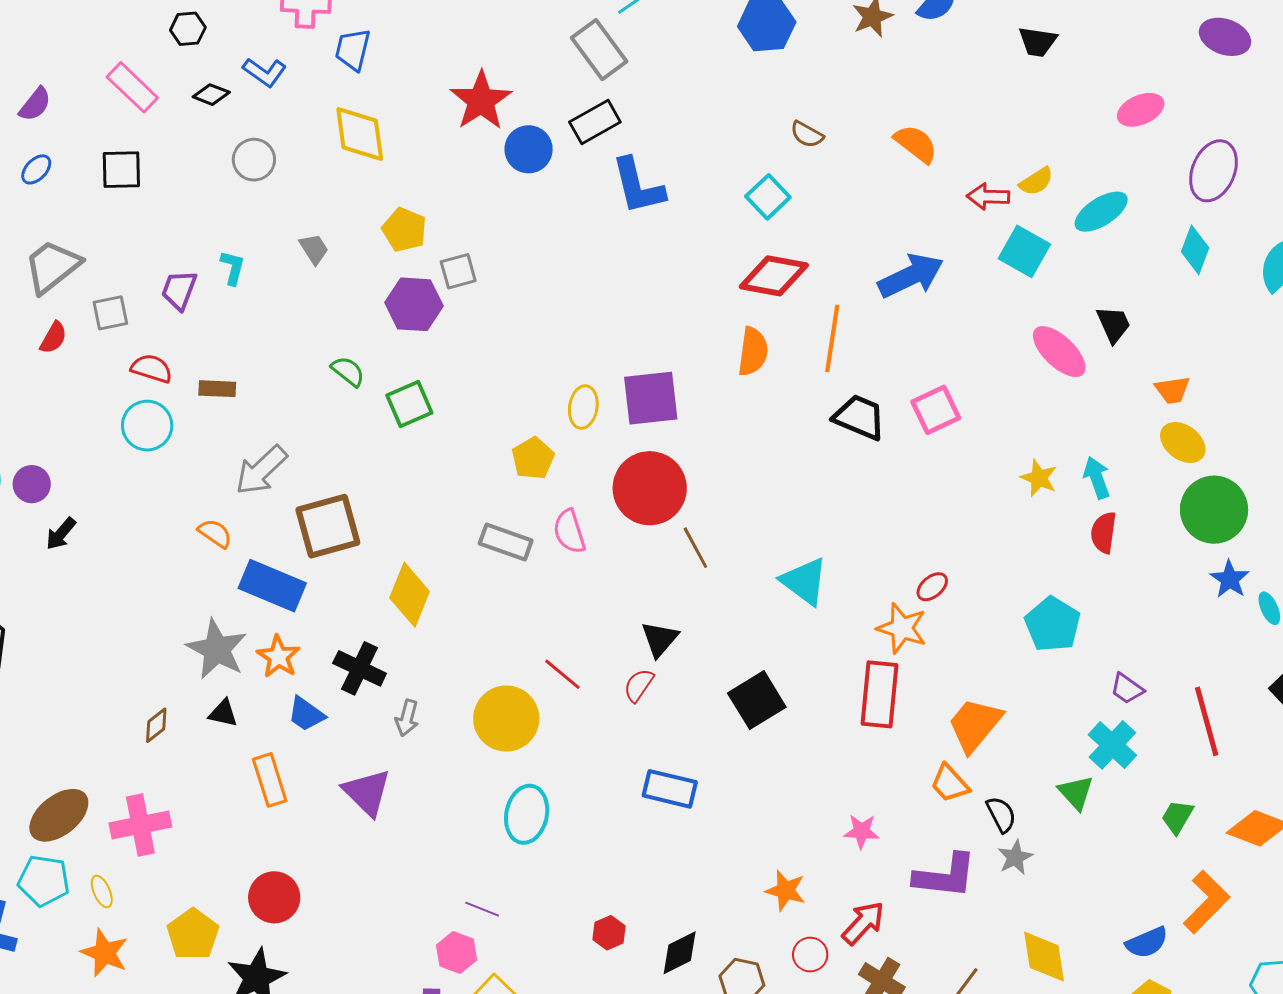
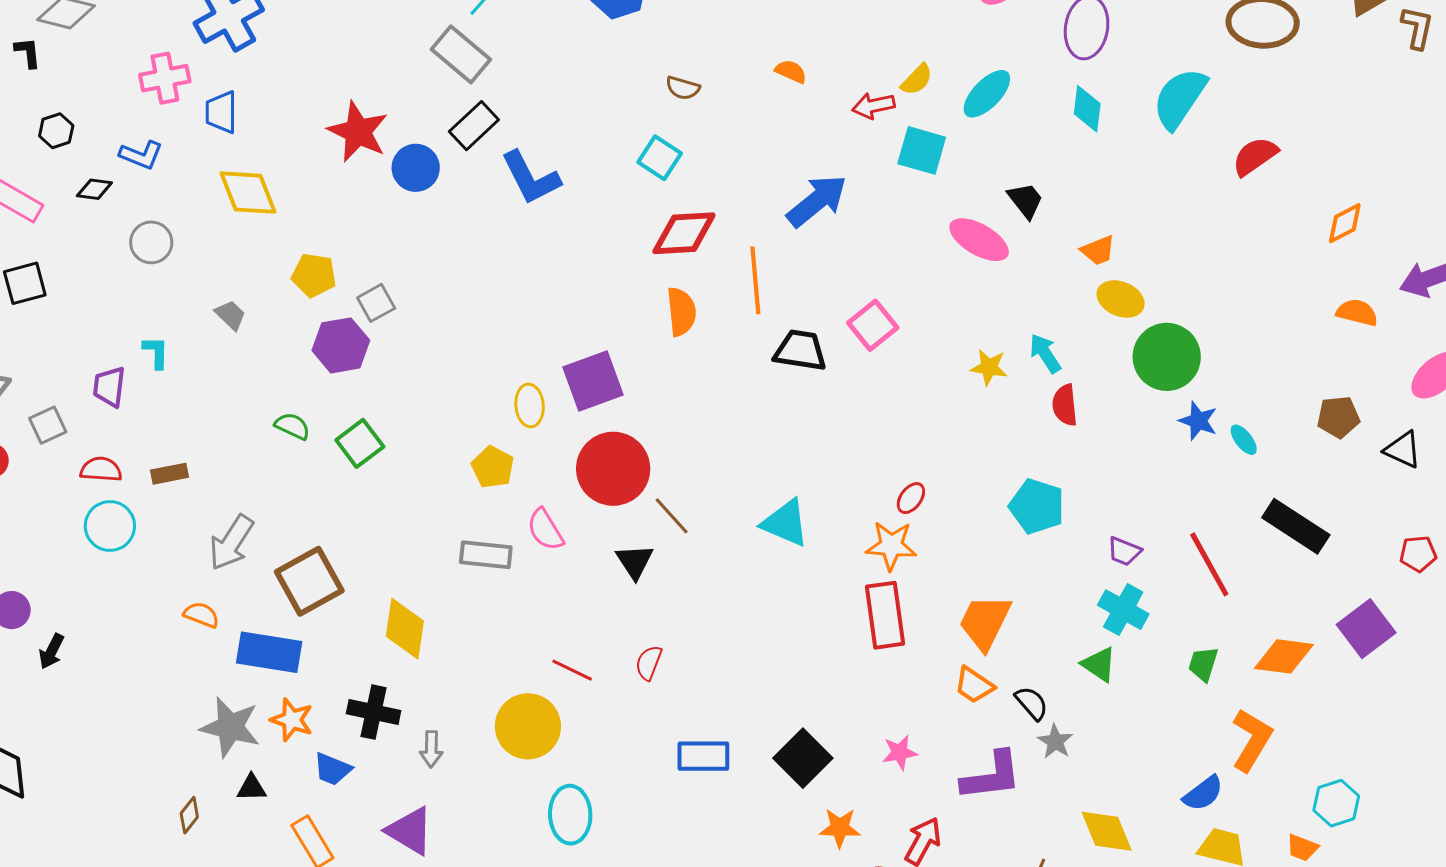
orange semicircle: (916, 144) -> (791, 71), size x0.7
black triangle: (660, 639) -> (635, 561), moved
black square: (757, 700) -> (803, 758), moved

